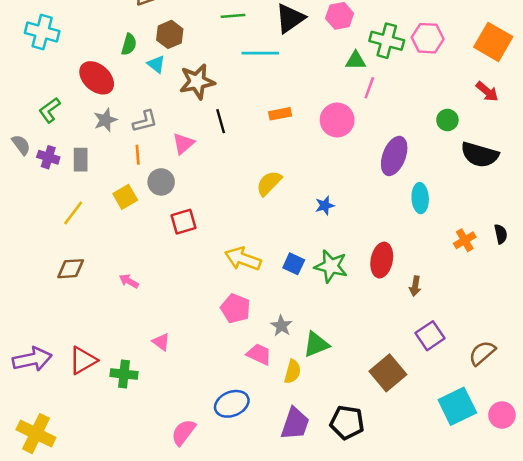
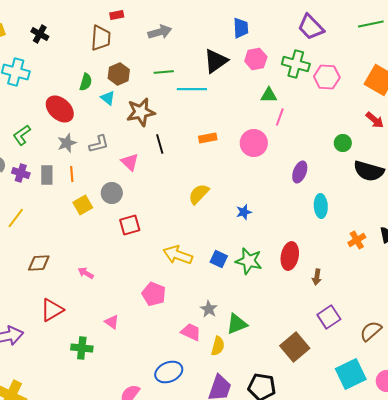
green line: (233, 16) -> (164, 72), moved
green cross: (387, 41) -> (296, 64), moved
pink triangle: (183, 144) -> (130, 162), turned -36
orange line: (138, 155) -> (72, 174), moved
purple ellipse: (394, 156) -> (300, 172), size x0.7
yellow line: (73, 213) -> (16, 218), moved
pink pentagon: (235, 308) -> (154, 294), moved
red triangle: (83, 360) -> (52, 310), moved

